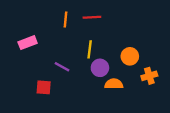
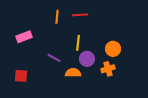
orange cross: (149, 76) -> (108, 69), moved
orange semicircle: (114, 84) -> (73, 73), moved
red square: (44, 87) -> (21, 76), moved

